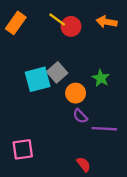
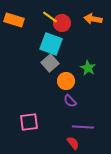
orange rectangle: (16, 23) -> (14, 20), turned 72
cyan square: (38, 79) -> (51, 44), moved, turned 35
purple line: (104, 129) -> (83, 127), moved
pink square: (23, 149) -> (29, 122), moved

